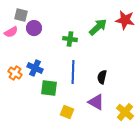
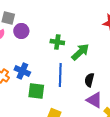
green arrow: (98, 27) -> (80, 52), moved
purple triangle: (96, 102) -> (94, 100), moved

